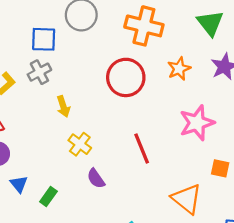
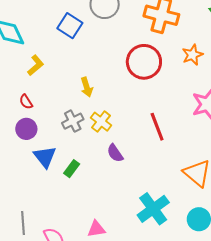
blue square: (44, 39) -> (70, 26), turned 30
gray cross: (39, 72) -> (73, 121), moved
blue triangle: (19, 184) -> (45, 157), size x1.4

